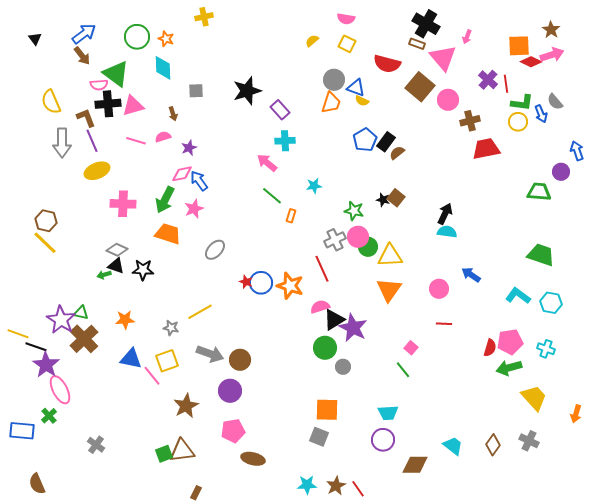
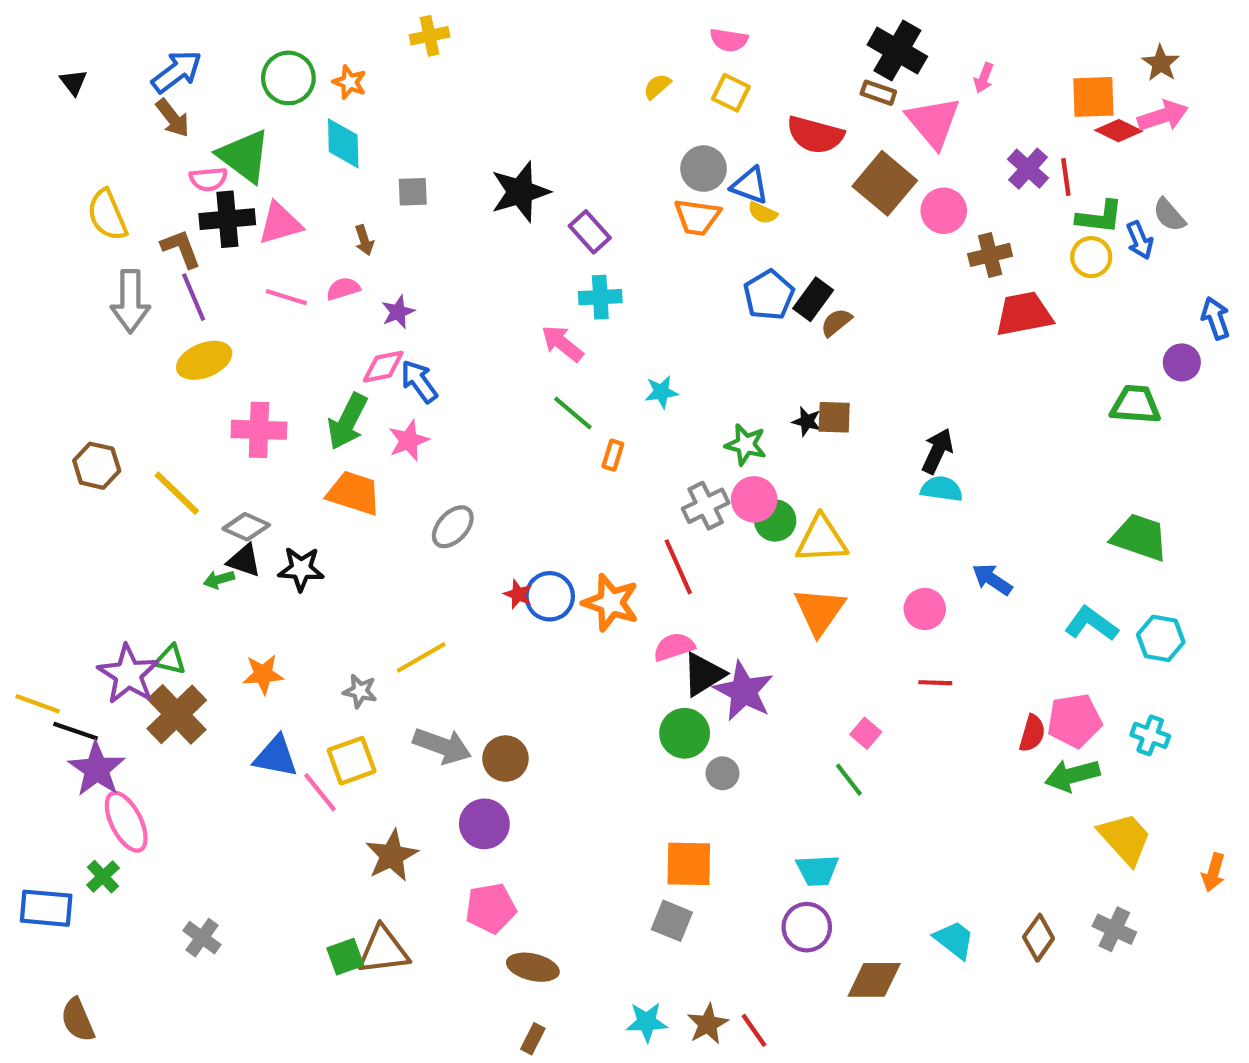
orange trapezoid: (331, 103) -> (697, 217), turned 80
brown square: (396, 198) -> (834, 417), turned -36
yellow line: (45, 243) -> (177, 493), moved
brown rectangle: (196, 493) -> (533, 1039), moved

